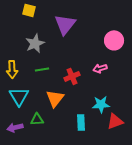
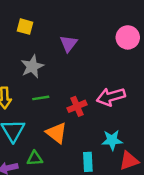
purple triangle: (65, 24) -> (69, 44), size x0.7
pink circle: (114, 40) -> (128, 37), moved
pink arrow: (100, 68) -> (111, 97), size x1.6
orange triangle: (55, 98) -> (56, 133), turned -30

